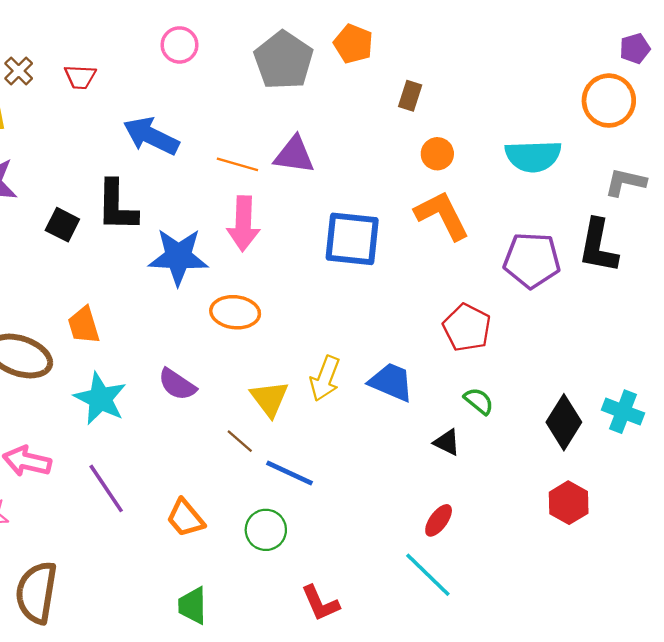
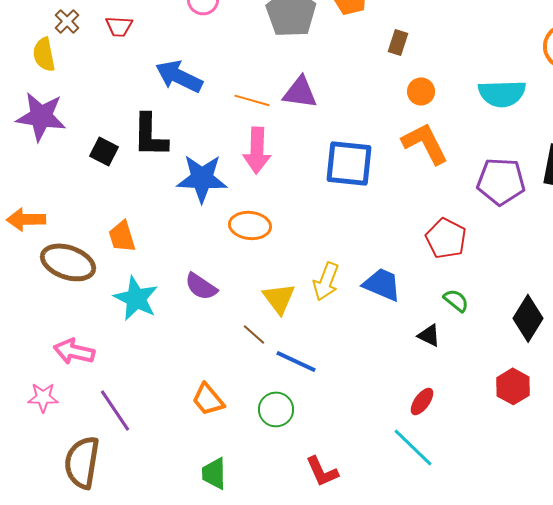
purple line: (106, 488) -> (115, 410), moved
red hexagon: (569, 503) -> (513, 386), moved

